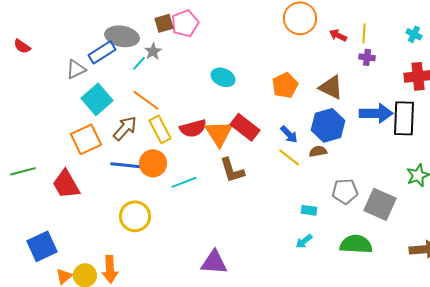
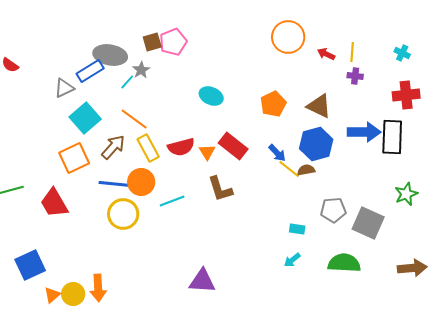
orange triangle: (219, 133) -> (207, 152), size x0.6
yellow line: (289, 157) -> (289, 169), moved
yellow circle: (135, 216) -> (123, 214), moved

